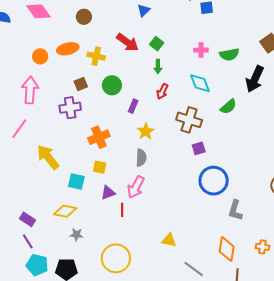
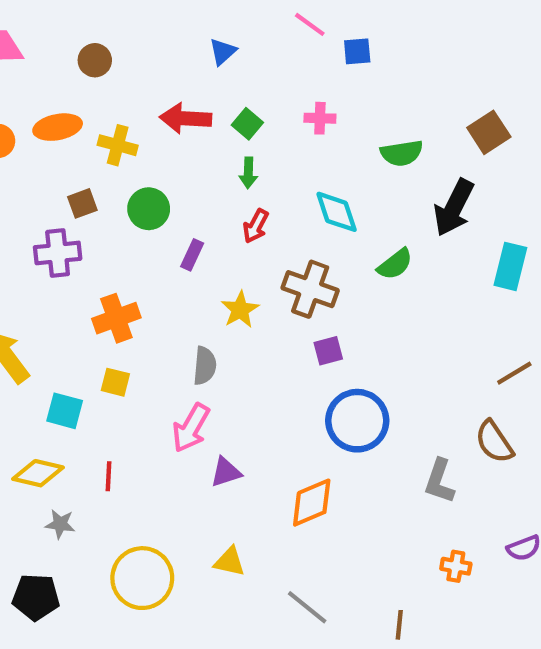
red arrow: (127, 42) -> (185, 118), turned 145
pink cross: (201, 50) -> (320, 118), moved
yellow star: (146, 131) -> (240, 310), moved
purple triangle: (108, 193) -> (226, 472), moved
red line: (122, 210) -> (108, 476), moved
gray L-shape: (235, 210) -> (439, 481), moved
yellow triangle: (169, 240) -> (229, 562), moved
orange diamond: (227, 249) -> (312, 503), moved, turned 55

